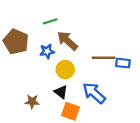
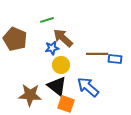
blue star: (47, 51) -> (52, 48), moved
black triangle: (61, 92) -> (57, 86), size x1.5
brown star: (32, 102) -> (30, 95), size x1.6

